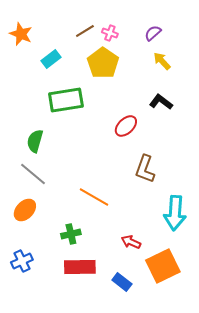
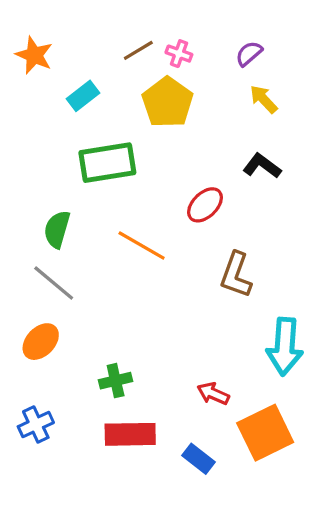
orange line: (94, 197) -> (142, 246), moved

